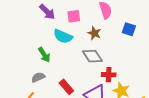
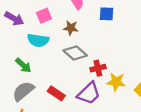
gray semicircle: (38, 77) -> (23, 91), size x1.5

